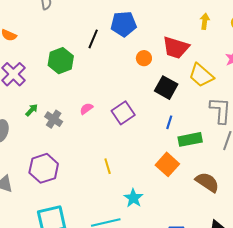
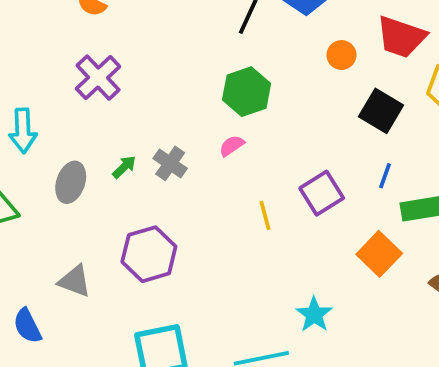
green hexagon: (61, 61) -> (247, 92), moved
green arrow: (32, 110) -> (124, 167), moved
purple square: (123, 113) -> (322, 193), moved
yellow line: (108, 166) -> (265, 216), moved

